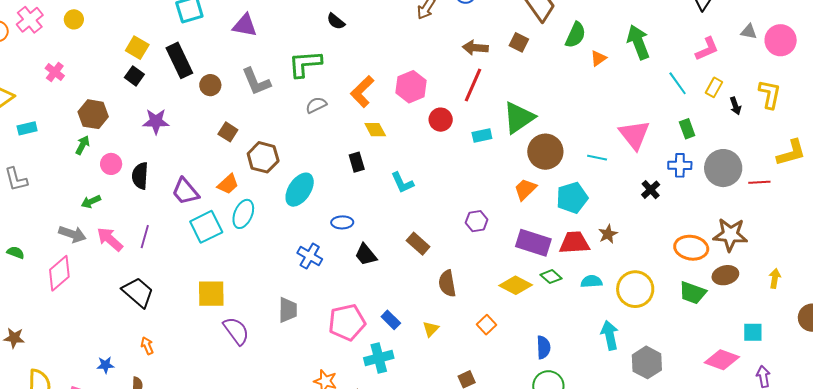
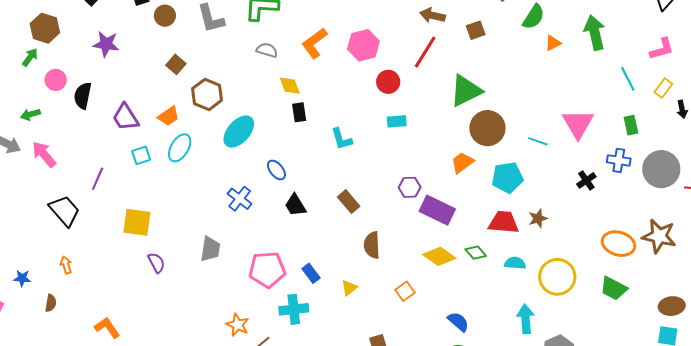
brown square: (519, 42) -> (476, 30), moved, turned 36
gray semicircle: (316, 105) -> (267, 50), turned 35
yellow diamond: (375, 130) -> (290, 86), moved
cyan rectangle: (482, 135) -> (397, 121), moved
blue ellipse: (342, 222) -> (276, 170), turned 45
cyan square: (206, 227) -> (141, 155), size x0.6
purple line: (145, 237) -> (98, 179), moved
purple rectangle: (533, 243) -> (437, 210), moved
brown ellipse: (725, 275) -> (672, 306), moved
purple semicircle: (236, 331) -> (156, 263), size x0.7
blue semicircle: (543, 347) -> (458, 322), turned -55

